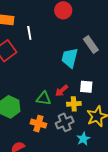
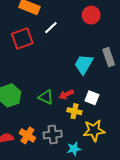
white line: (29, 33) -> (51, 28), turned 40
gray cross: (65, 122) -> (53, 135), moved
orange cross: (38, 124) -> (27, 135), moved

